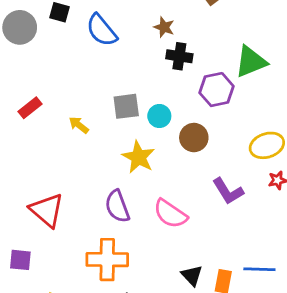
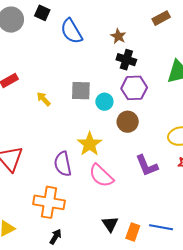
purple hexagon: (217, 90) -> (134, 88), moved
yellow star: (139, 157) -> (90, 144), moved

